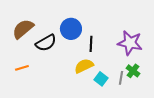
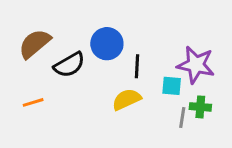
green cross: (133, 71) -> (200, 107), turned -32
cyan square: (101, 79) -> (172, 86), moved, turned -32

